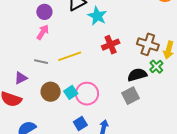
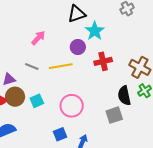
purple circle: (44, 12) -> (78, 47), moved
black semicircle: (137, 75) -> (124, 96), turned -96
brown circle: (51, 92) -> (15, 97), moved
cyan square: (71, 92) -> (37, 101), moved

